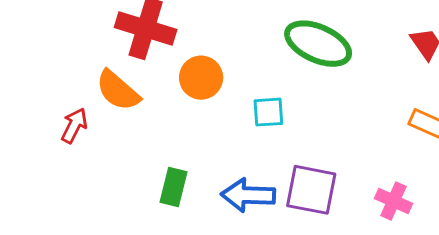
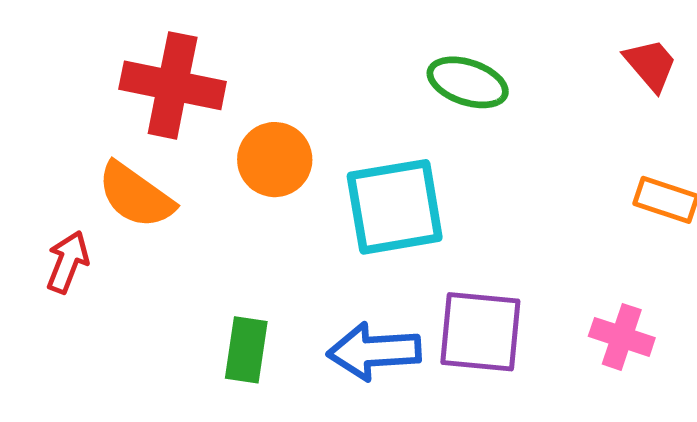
green ellipse: (318, 44) -> (468, 82), size x0.7
cyan square: (268, 112) -> (395, 207), size x1.8

